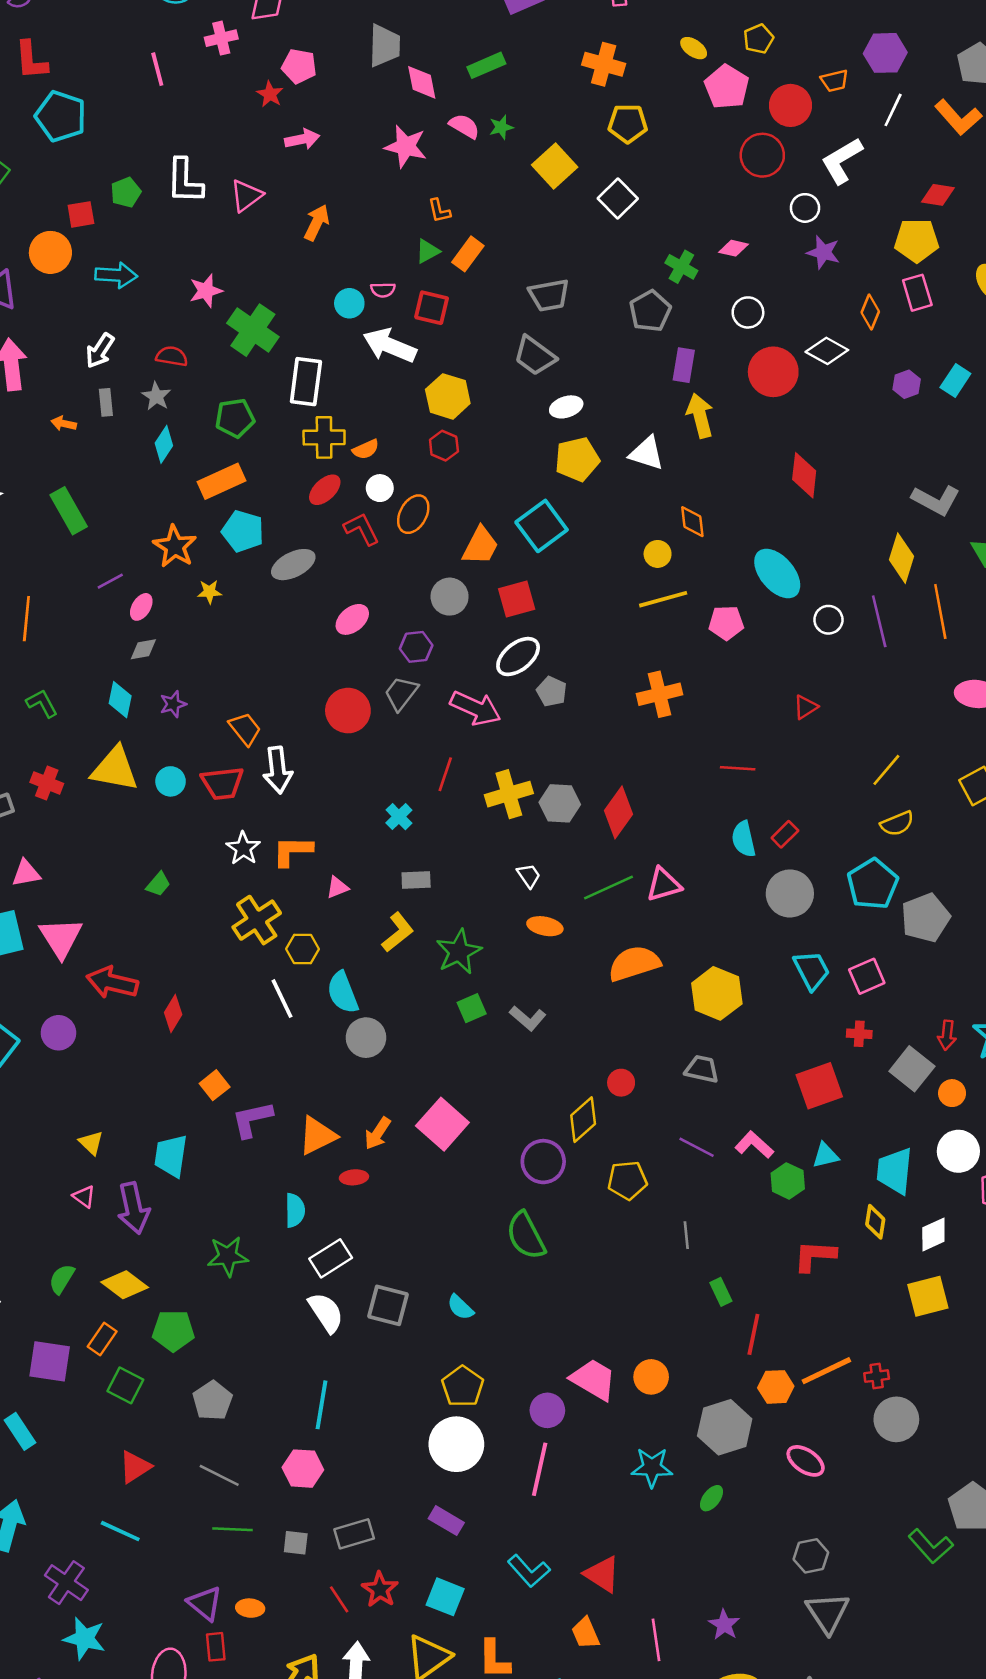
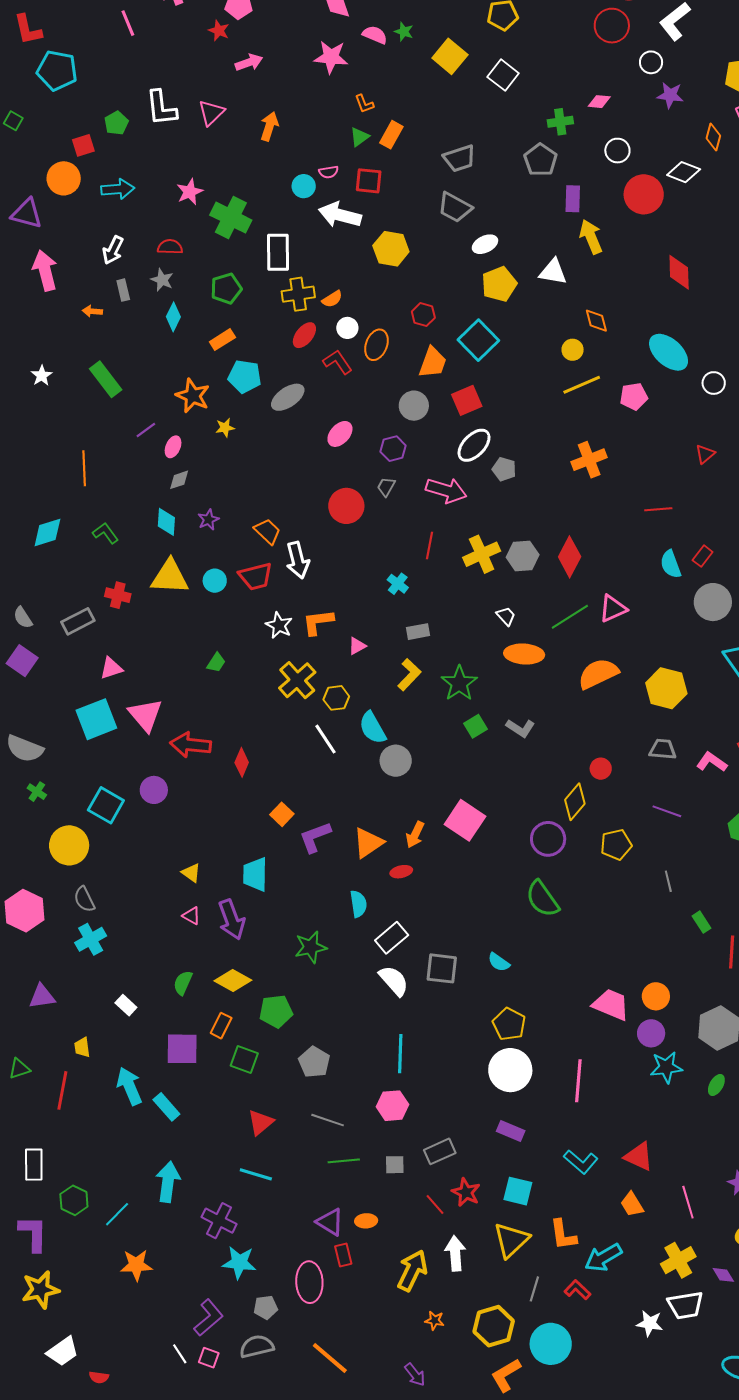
green star: (501, 127) -> (404, 32), turned -30
green cross: (681, 267) -> (560, 122), turned -30
red hexagon: (444, 446) -> (423, 315), moved
orange rectangle: (221, 481) -> (222, 340), size x0.7
gray trapezoid: (401, 693) -> (386, 487), size x0.7
orange ellipse: (545, 926) -> (524, 654), size x1.4
pink L-shape: (754, 1145) -> (712, 762), moved
purple circle: (547, 1410) -> (651, 1033), moved

